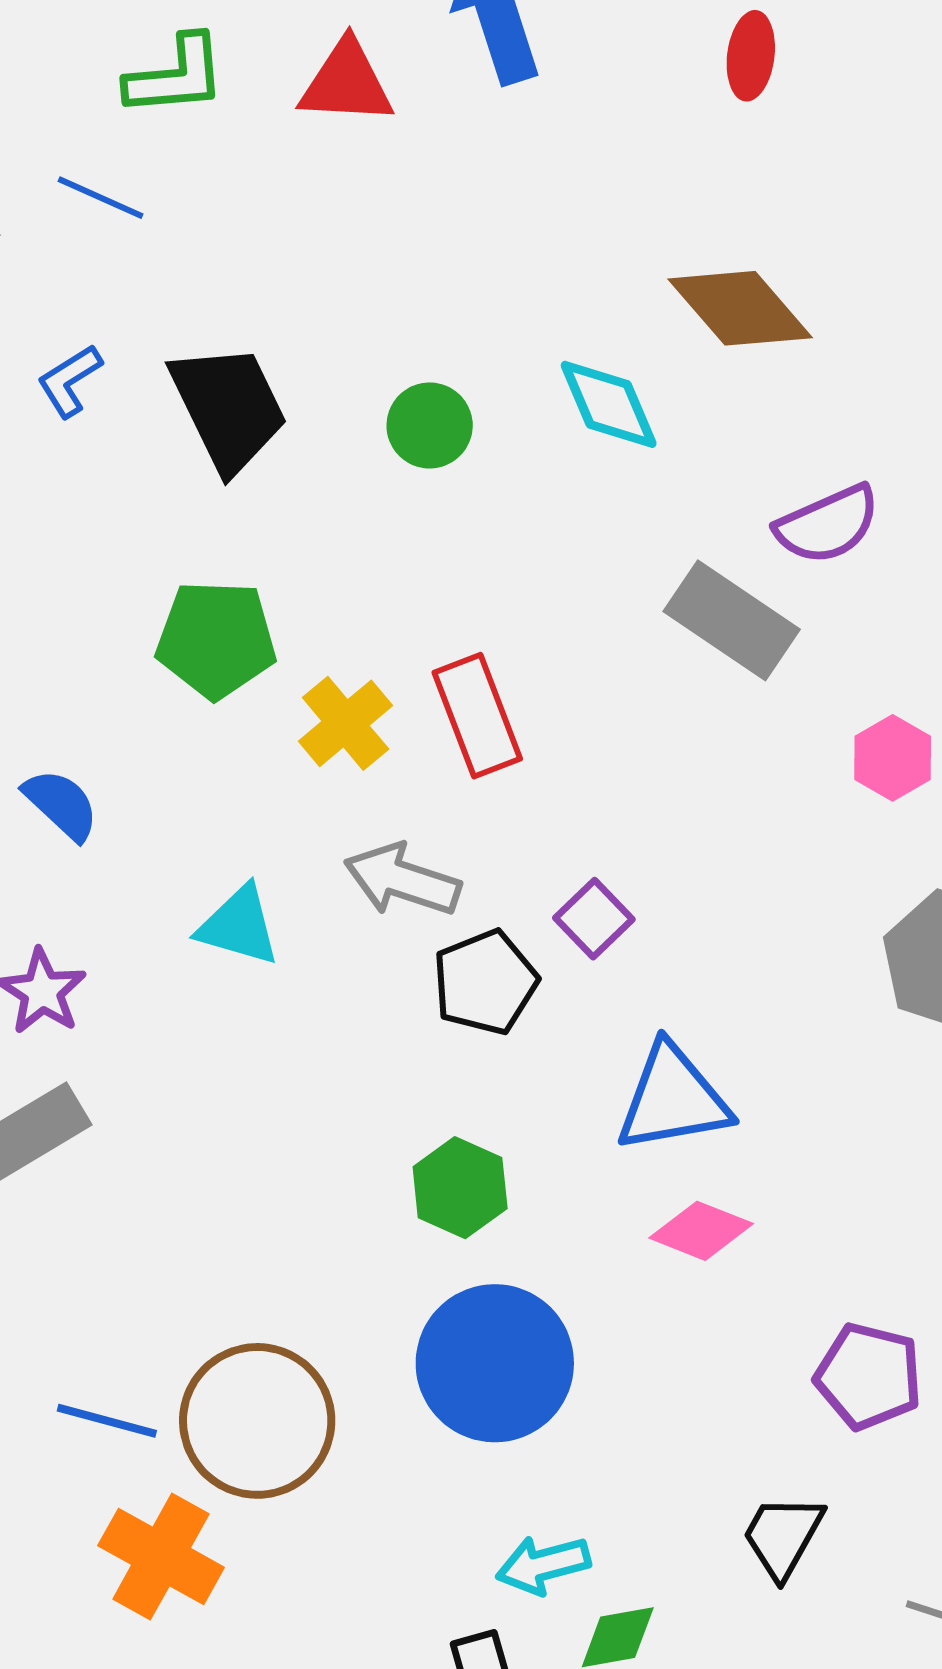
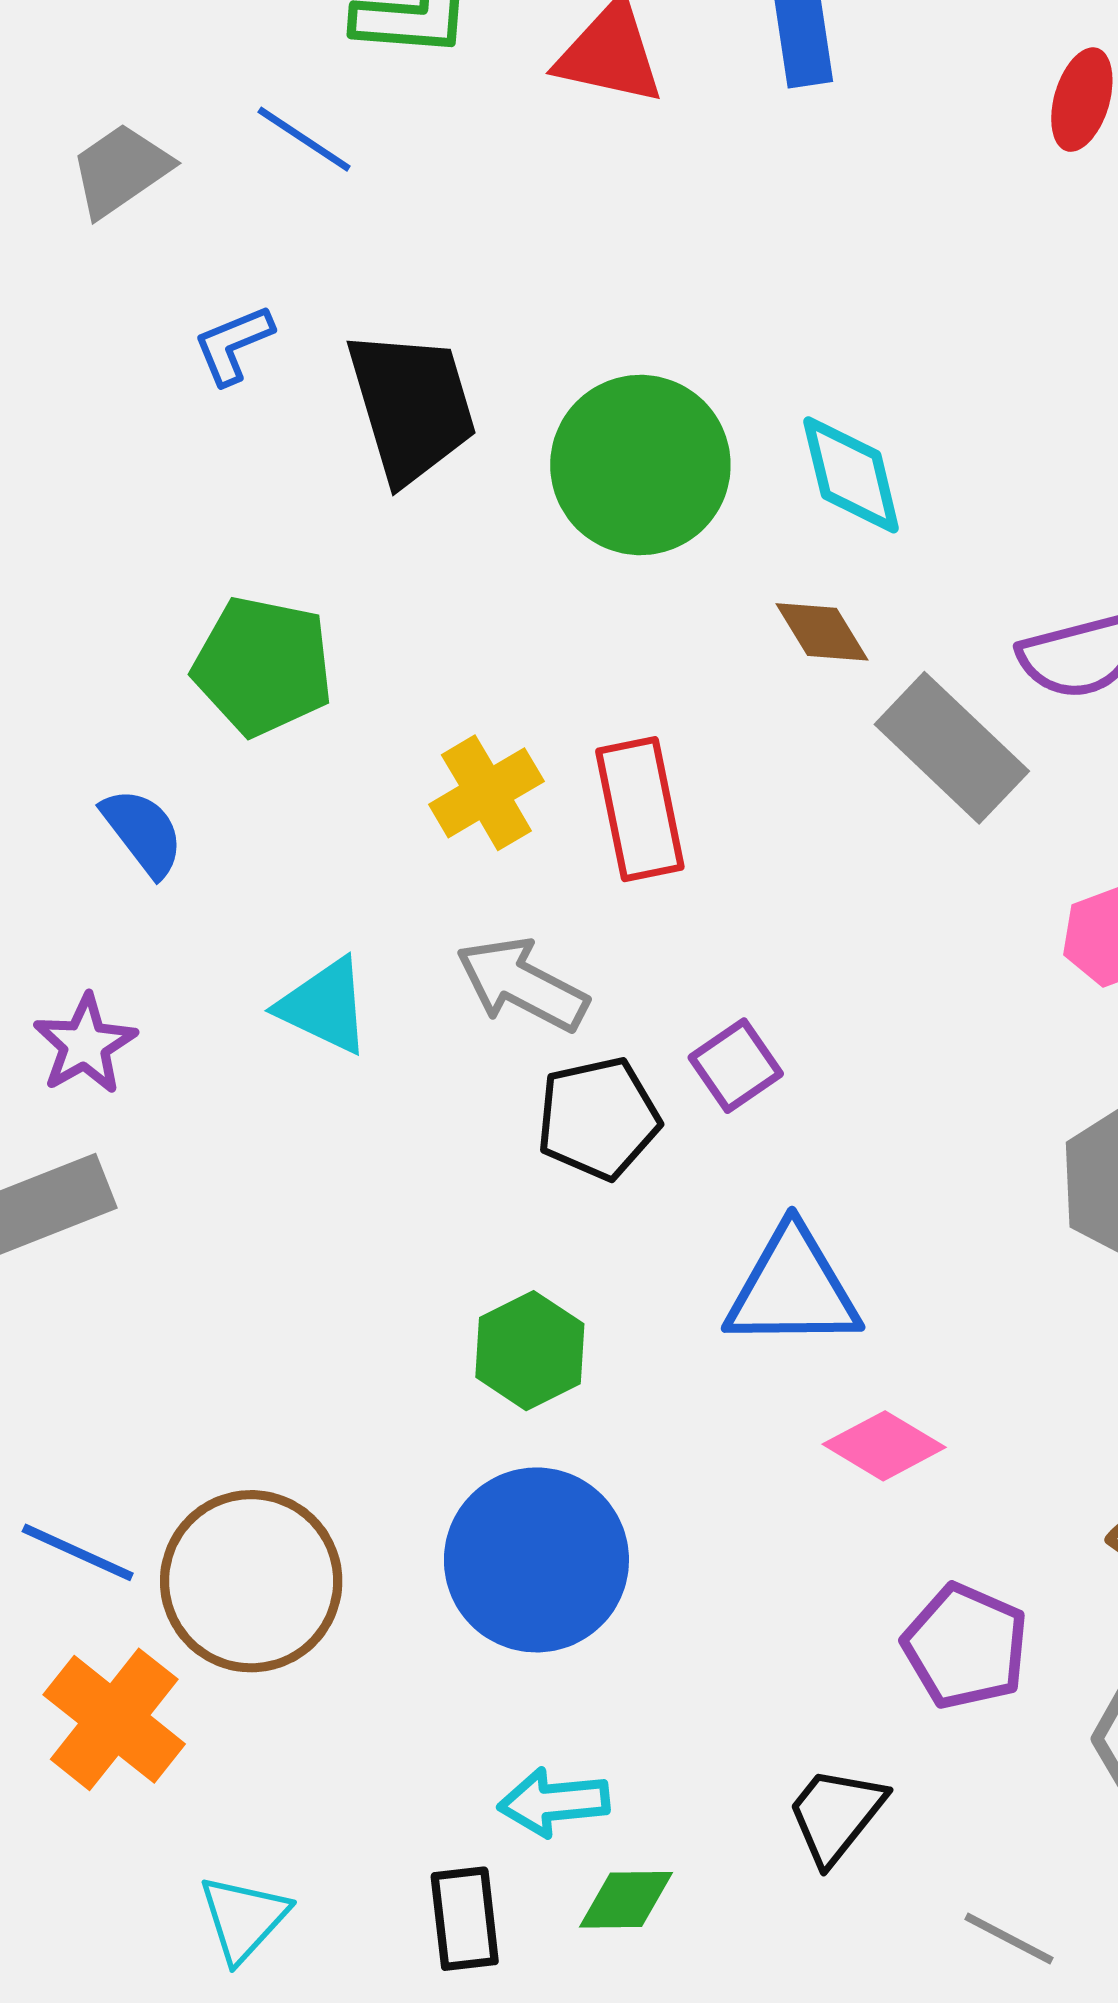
brown diamond: (740, 308) -> (822, 632), moved, size x0.6
green circle: (430, 425) -> (640, 465), size x1.8
green pentagon: (216, 639) -> (263, 666), moved
pink diamond: (701, 1231) -> (884, 1446), moved

